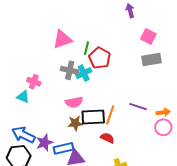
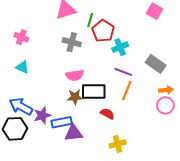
gray rectangle: (152, 59) -> (156, 64), moved, turned 42
cyan cross: (84, 73) -> (120, 47), moved
pink cross: (34, 82) -> (21, 37), moved
purple line: (138, 107) -> (123, 72), moved
orange line: (110, 115) -> (127, 91), moved

